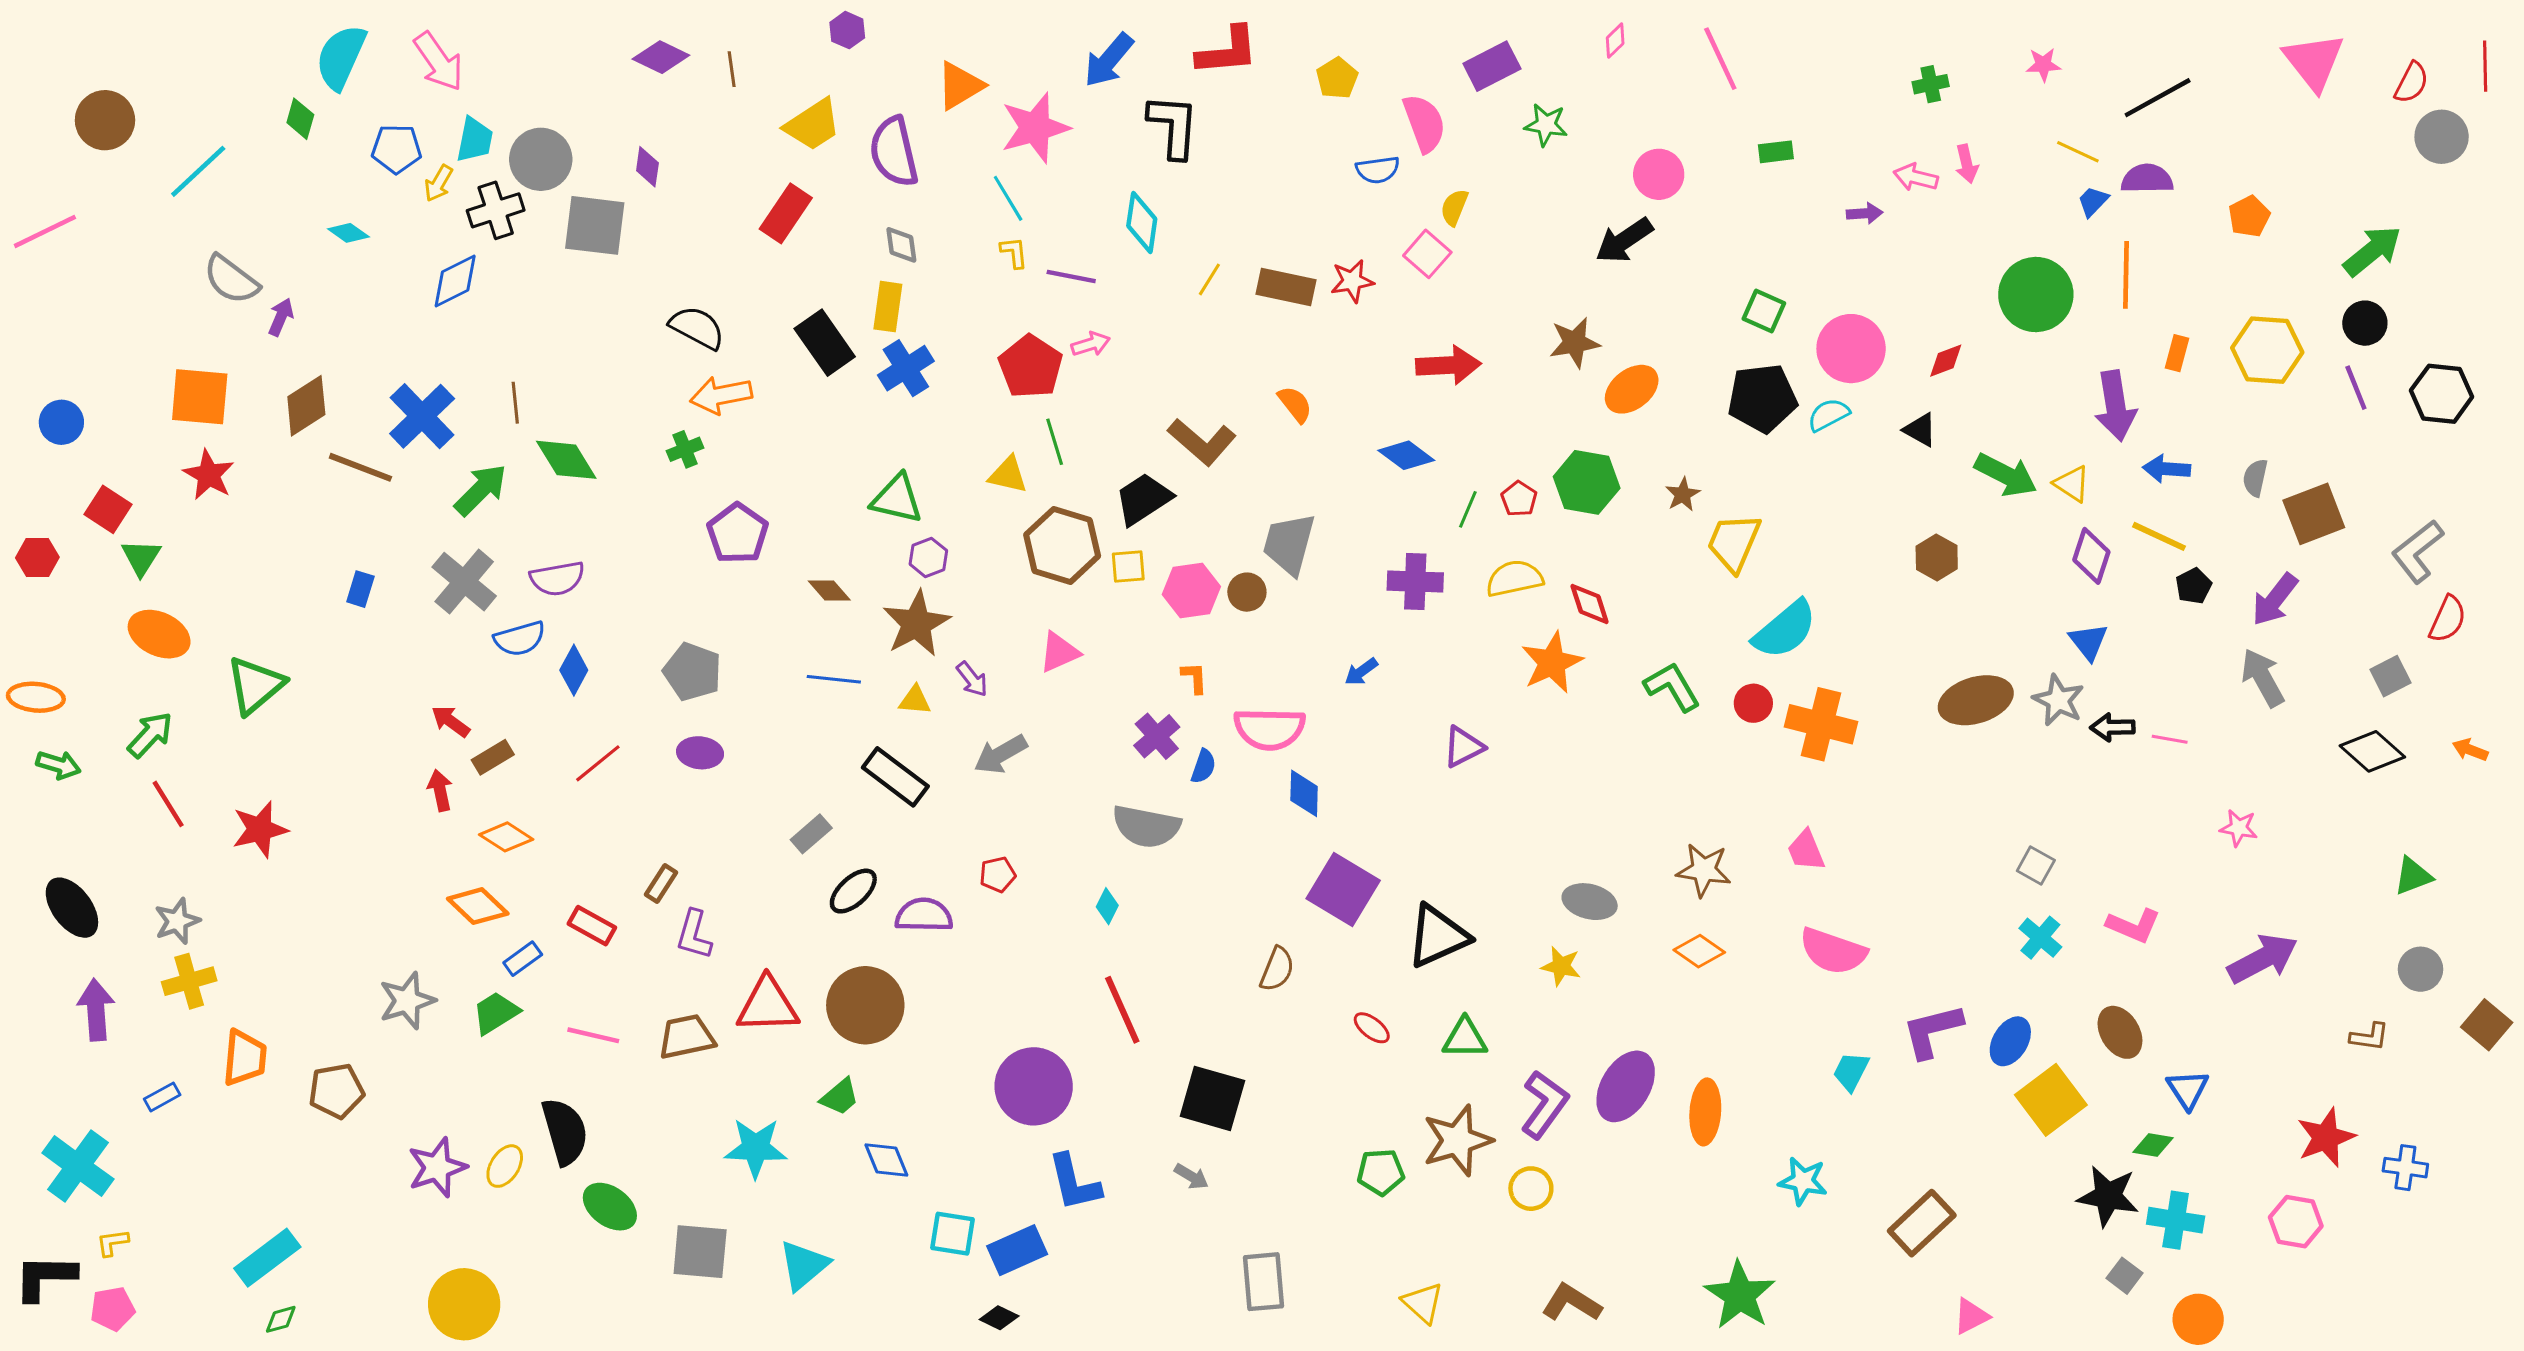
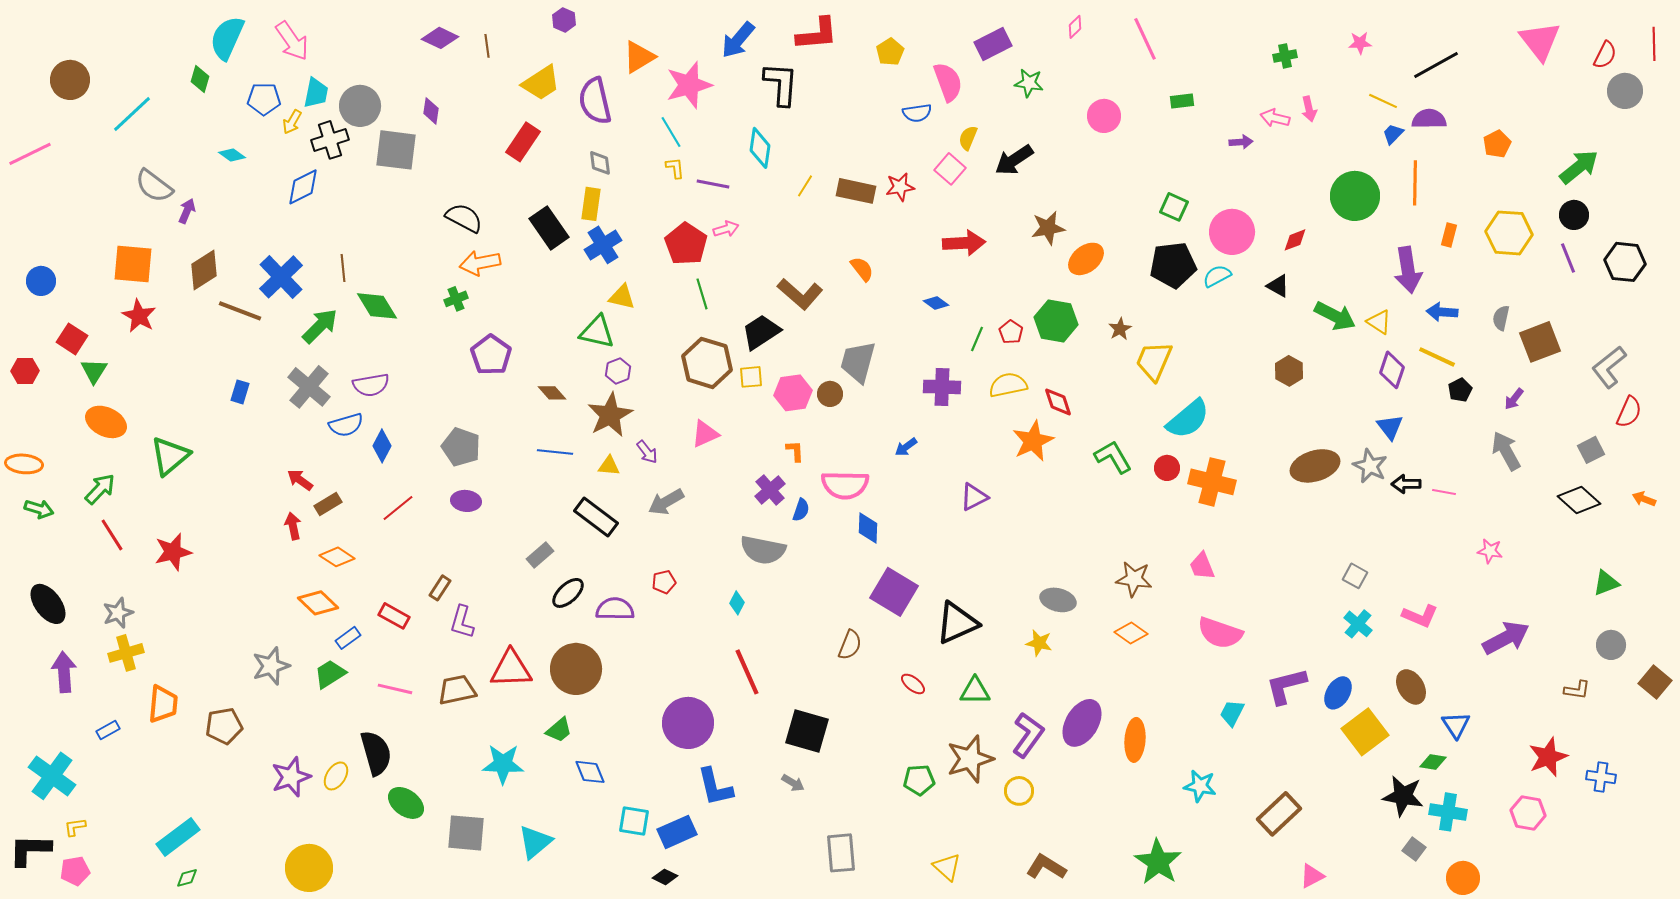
black arrow: (1624, 240) -> (1014, 160), moved
blue diamond: (1406, 455) -> (936, 303), size x0.7
yellow triangle: (1008, 475) -> (622, 297), moved
purple arrow: (2275, 600) -> (1514, 399), size x0.6

